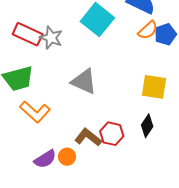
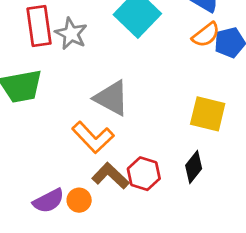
red rectangle: (28, 34) -> (39, 26), turned 52
orange L-shape: (35, 112) -> (93, 137), moved

